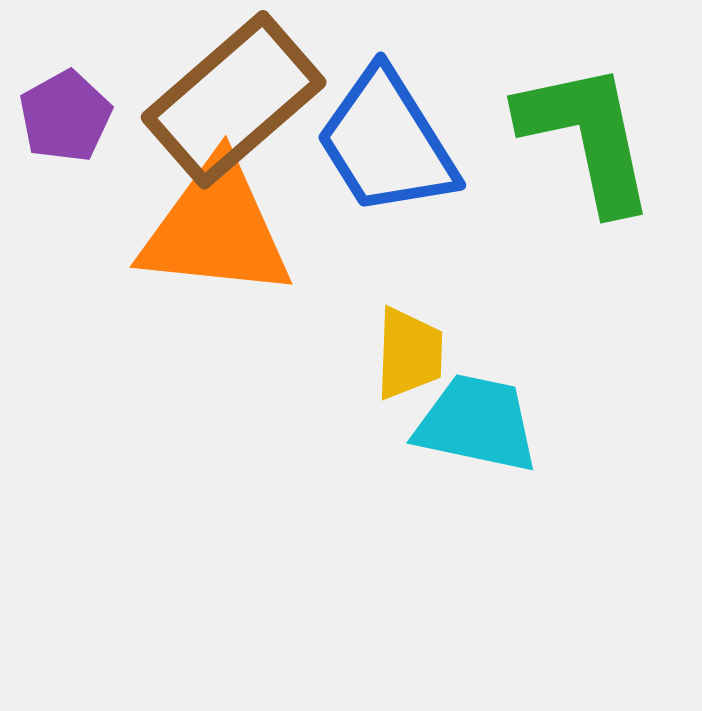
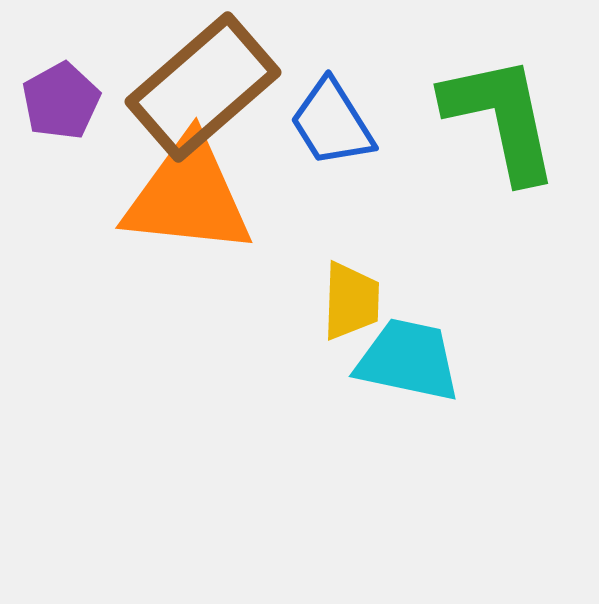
blue trapezoid: (387, 142) -> (332, 123), size x0.7

